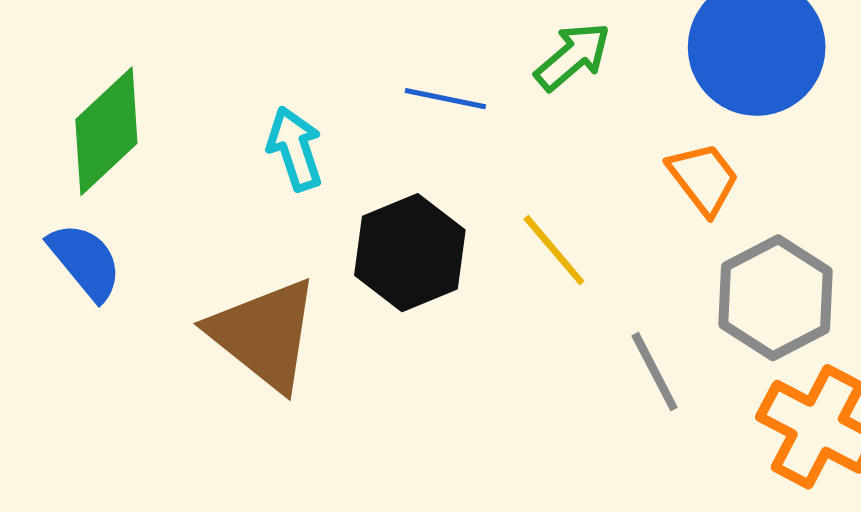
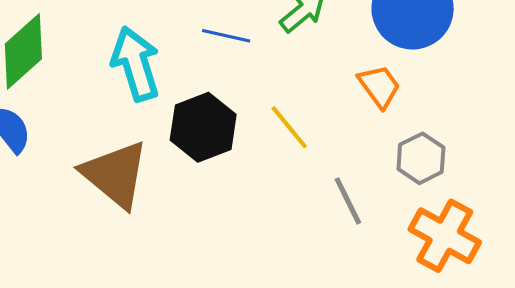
cyan arrow: (295, 149) -> (136, 64), size x1.5
gray hexagon: (776, 298) -> (421, 158), size x0.7

